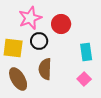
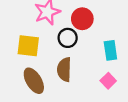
black circle: (39, 41) -> (68, 38), moved

